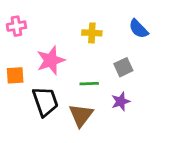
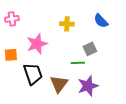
green line: (89, 84) -> (78, 63), moved
purple star: (121, 101) -> (88, 86), moved, size x1.5

